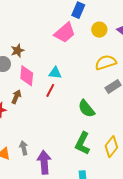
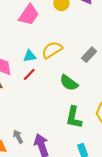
yellow semicircle: (106, 62) -> (52, 50), moved
red line: (50, 90) -> (29, 74), turned 32

